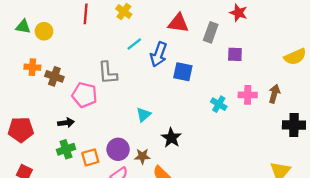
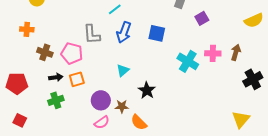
blue arrow: (159, 54) -> (124, 32), moved
purple square: (235, 54) -> (202, 18), turned -32
brown cross: (54, 76) -> (45, 52), moved
cyan cross: (219, 104) -> (188, 61), size x1.5
black cross: (294, 125) -> (253, 79), turned -30
orange square: (90, 157) -> (77, 79), moved

